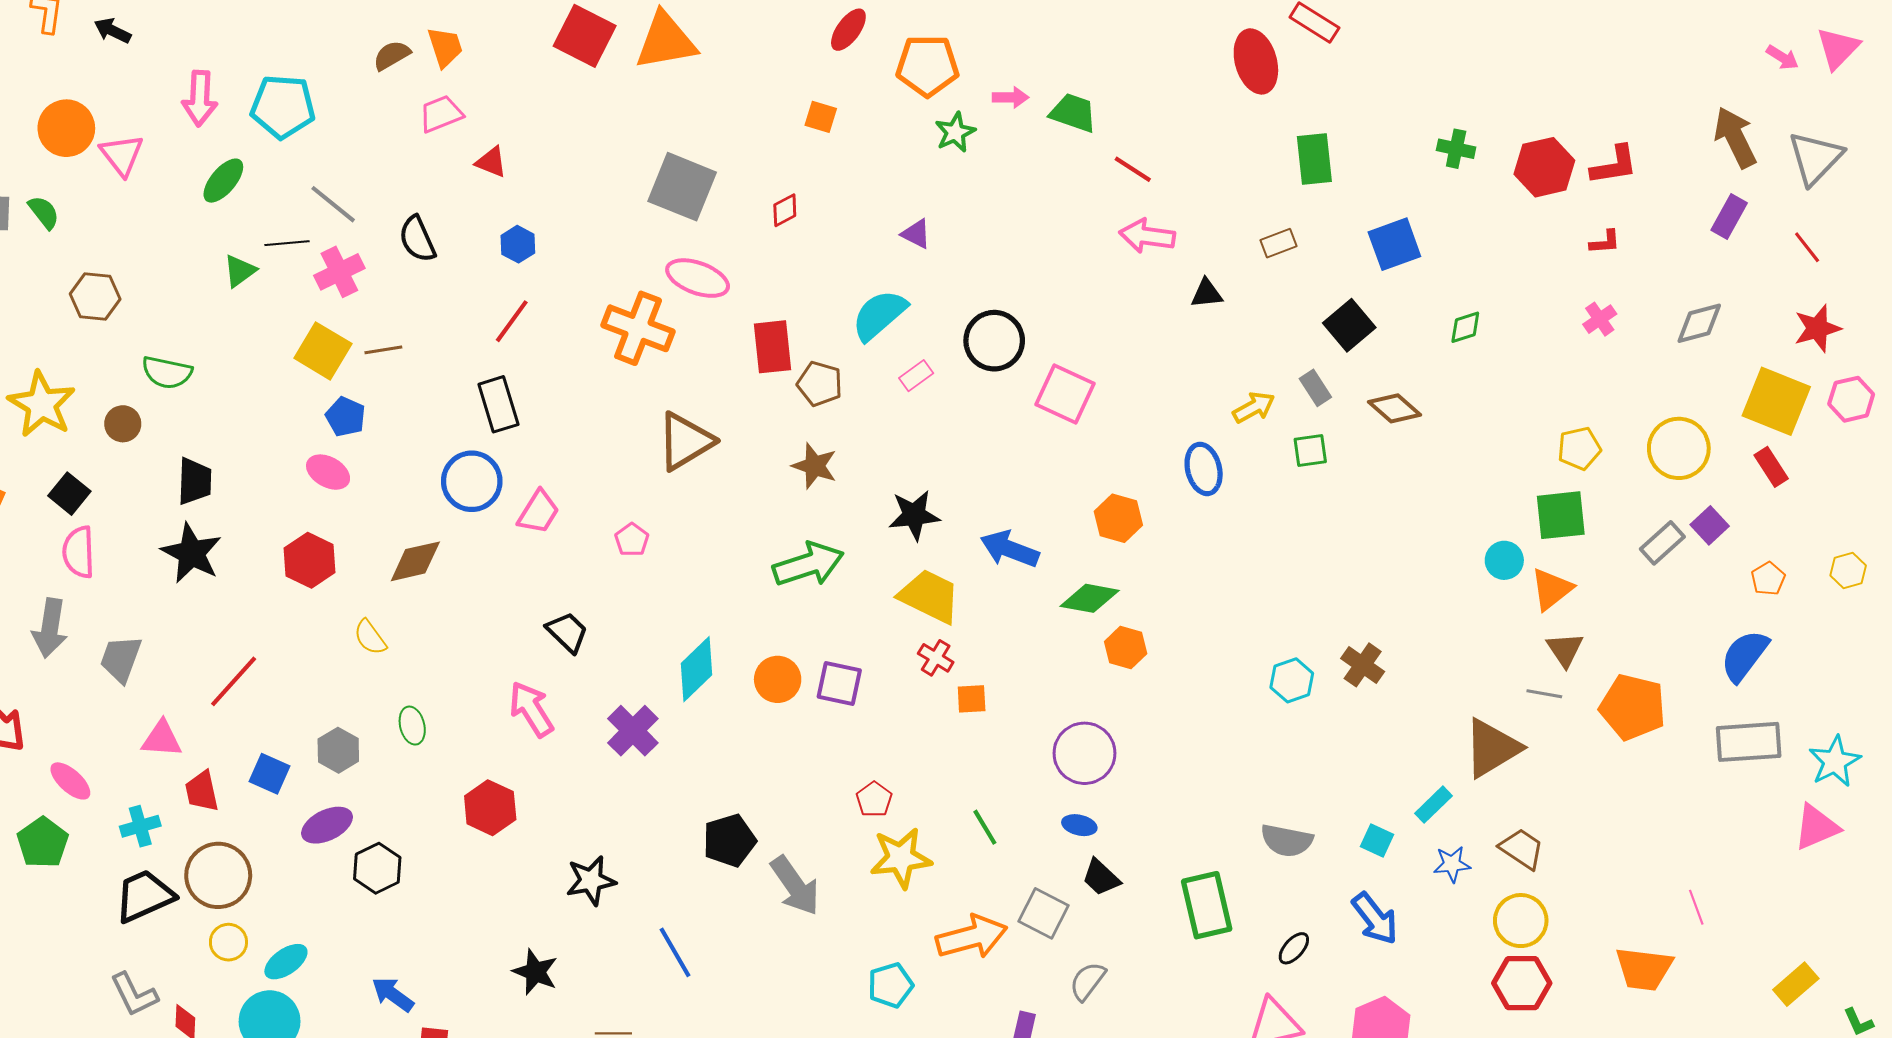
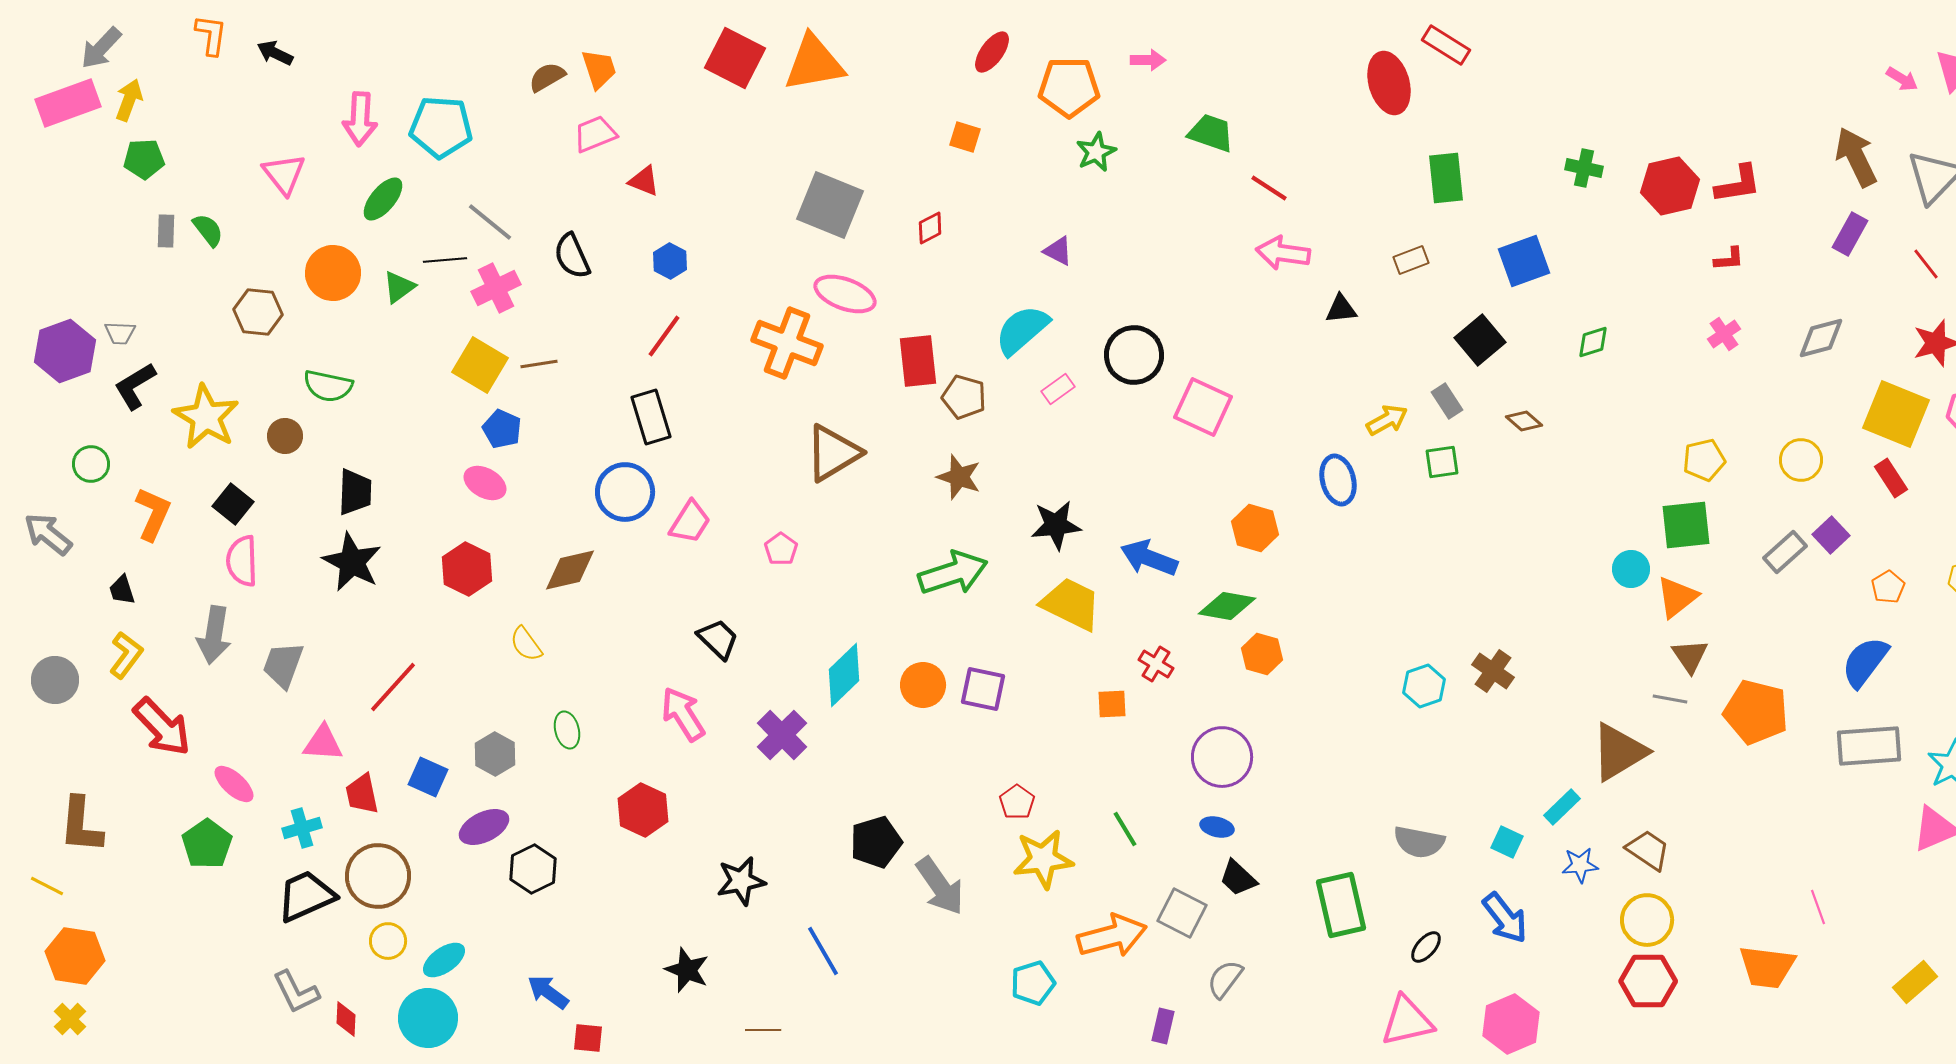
pink arrow: (1011, 97) -> (1148, 60), moved
orange circle: (66, 128) -> (333, 273), moved
brown diamond: (1394, 408) -> (1524, 421), size x0.7
yellow circle: (1679, 448) -> (1801, 460), size x0.7
red cross: (936, 658) -> (1156, 664), moved

